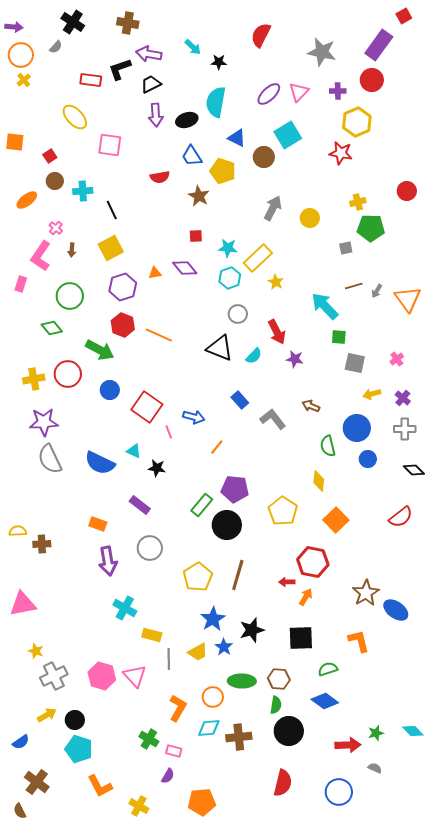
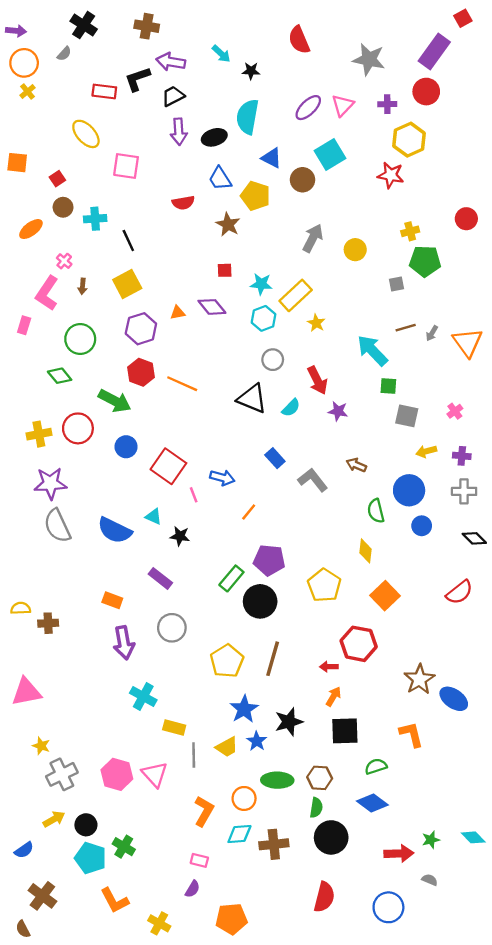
red semicircle: (261, 35) -> (299, 40), turned -50
purple cross: (403, 398) -> (462, 456), turned -35
orange arrow: (306, 597) -> (333, 697), moved
green cross: (149, 739) -> (124, 847), moved

